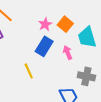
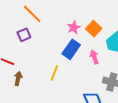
yellow line: (29, 71) -> (54, 73), turned 42

